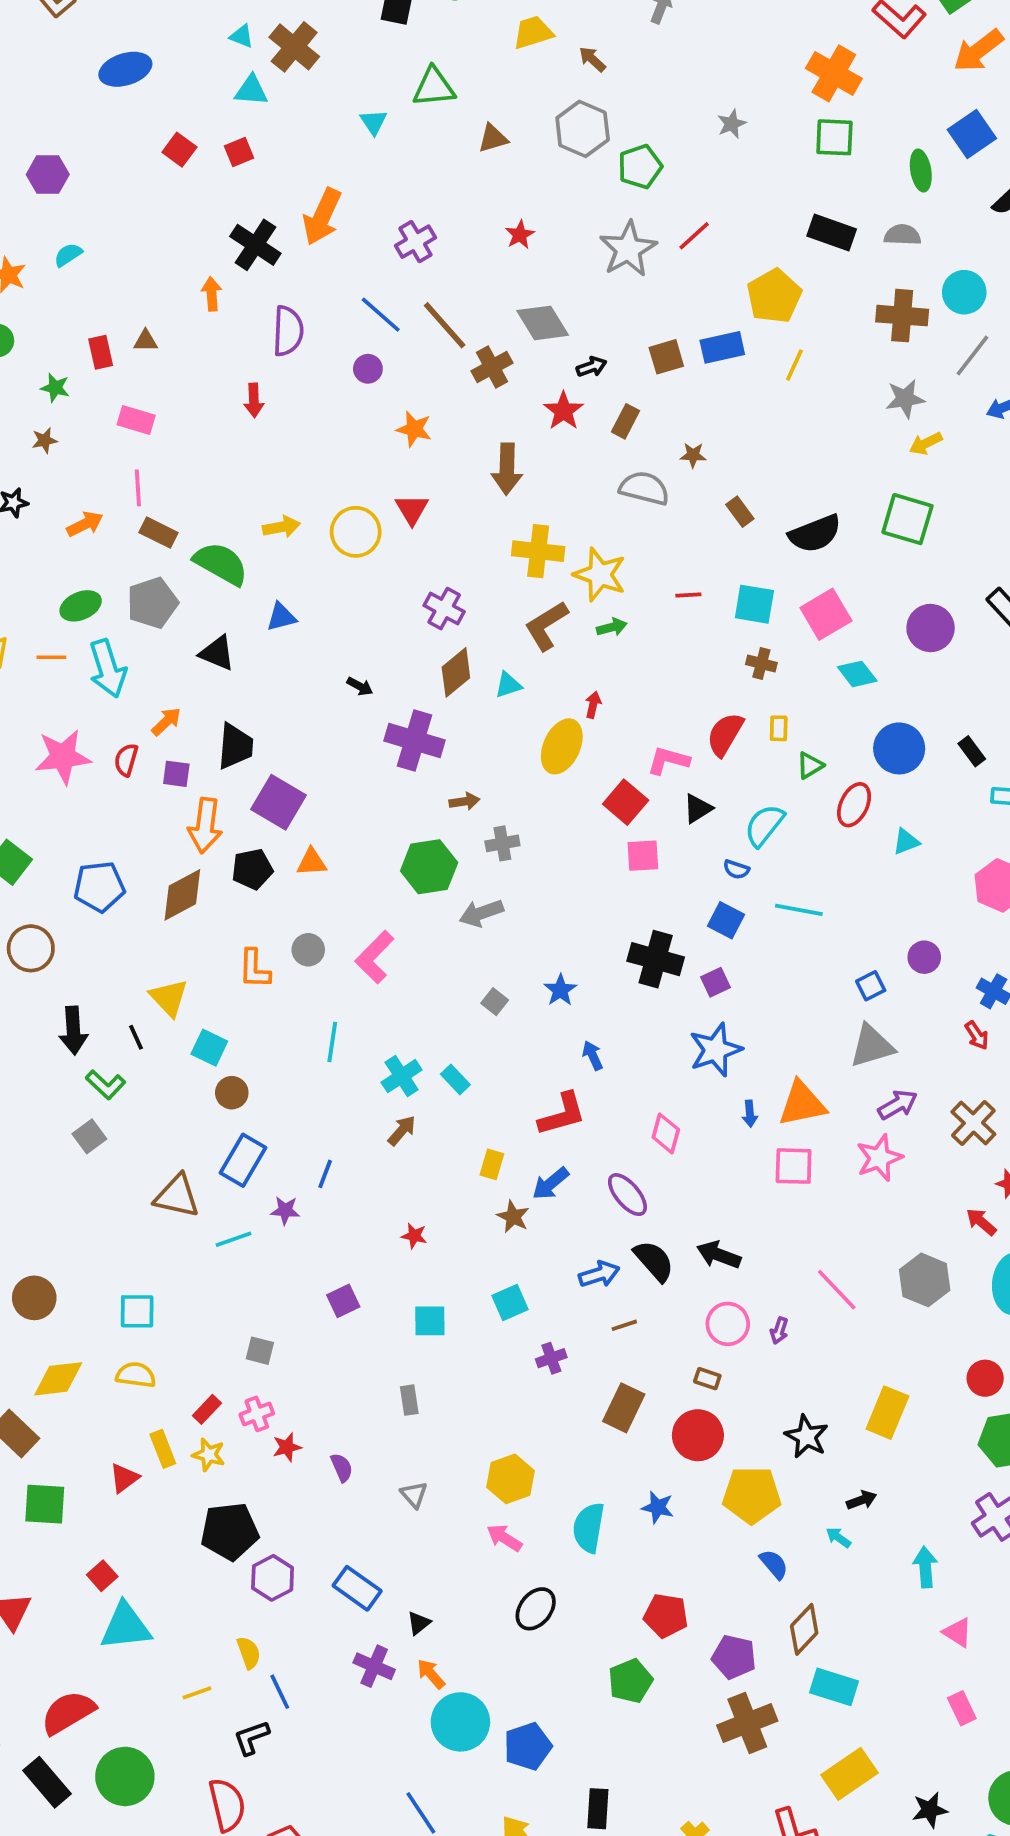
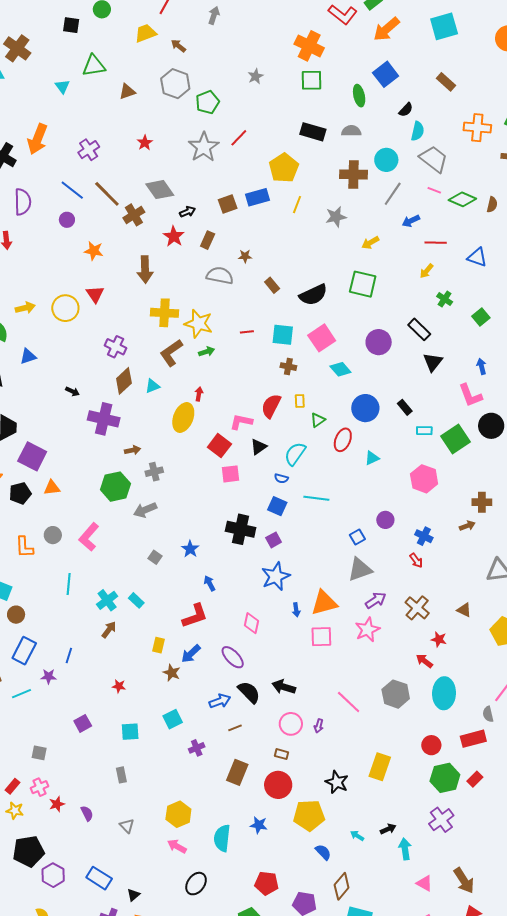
gray star: (905, 399) -> (336, 217), moved
black arrow: (862, 1500) -> (388, 829), moved

